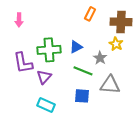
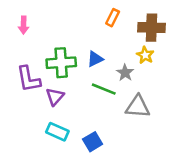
blue square: (82, 96) -> (93, 142), moved, turned -35

